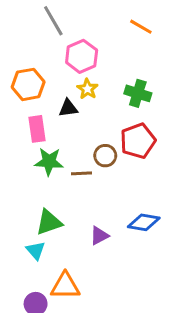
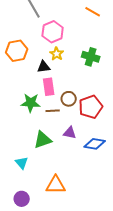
pink rectangle: (37, 129) -> (49, 87), moved
red pentagon: (138, 141) -> (91, 107), moved
green triangle: (49, 222) -> (43, 140), moved
purple triangle: (99, 236) -> (70, 133), moved, turned 40
orange triangle: (65, 286) -> (56, 185), moved

